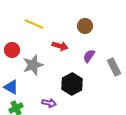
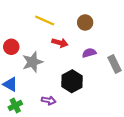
yellow line: (34, 24) -> (45, 20), moved
purple semicircle: (89, 56) -> (89, 53), turned 40

